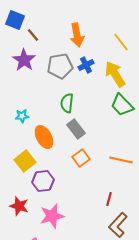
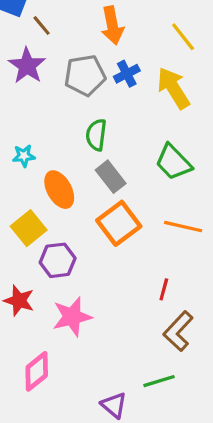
green trapezoid: (122, 105) -> (173, 162), moved
orange square: (81, 158) -> (119, 223), size x1.5

